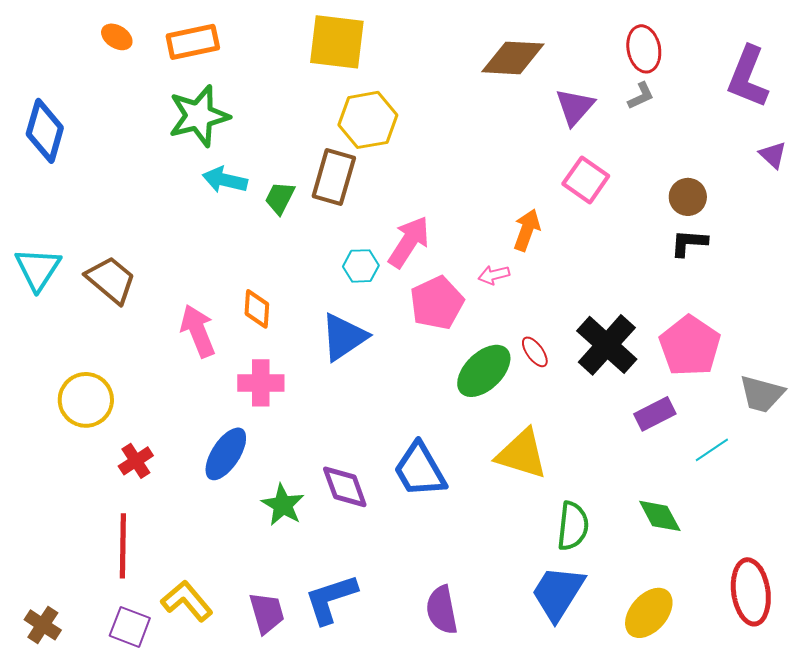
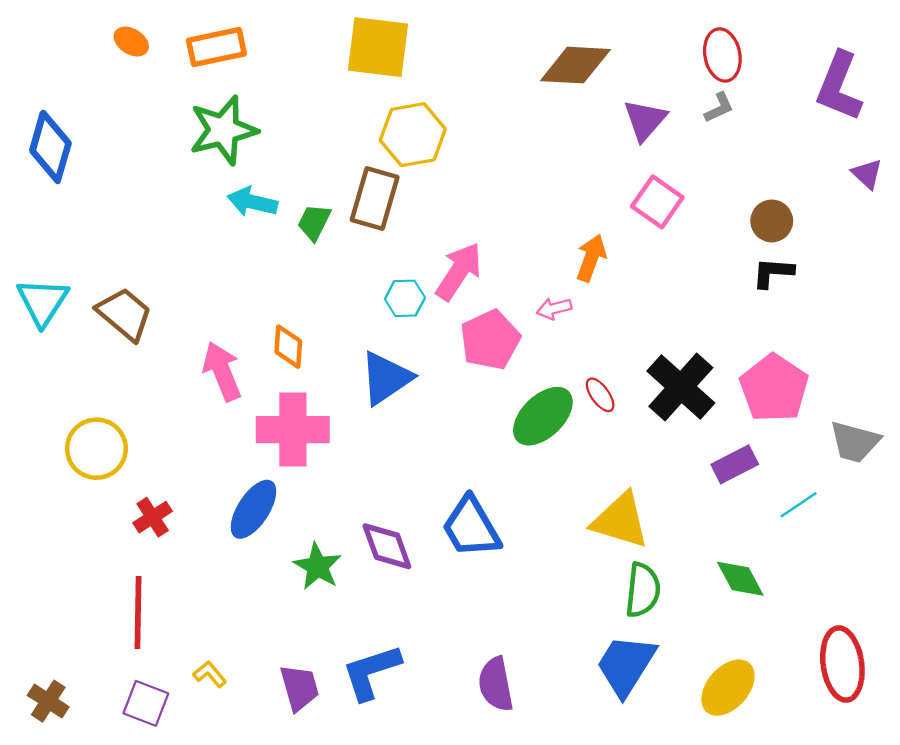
pink cross: (261, 383) -> (293, 430), size x1.4
yellow triangle: (522, 454) -> (620, 520), moved
yellow L-shape: (187, 601) -> (210, 674), size x0.6

